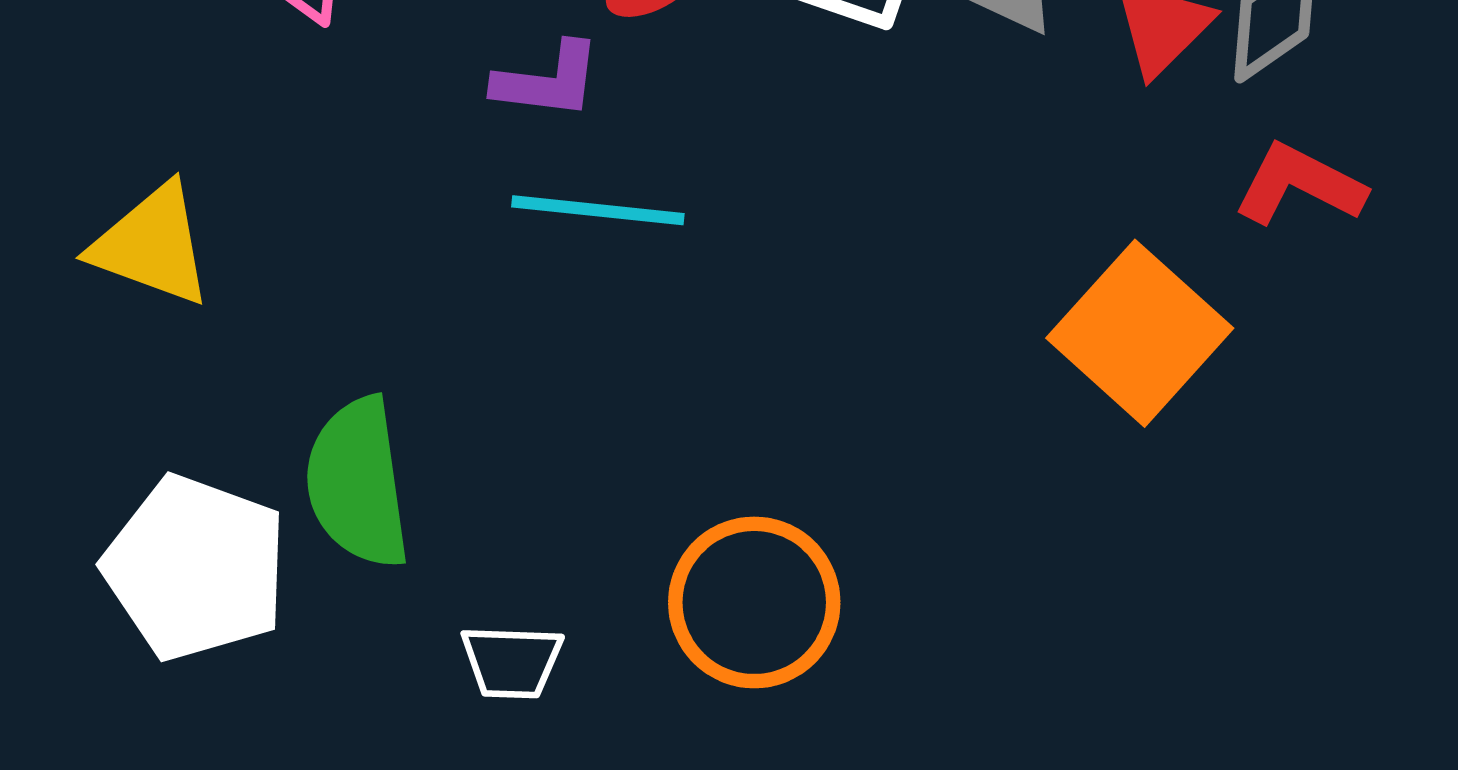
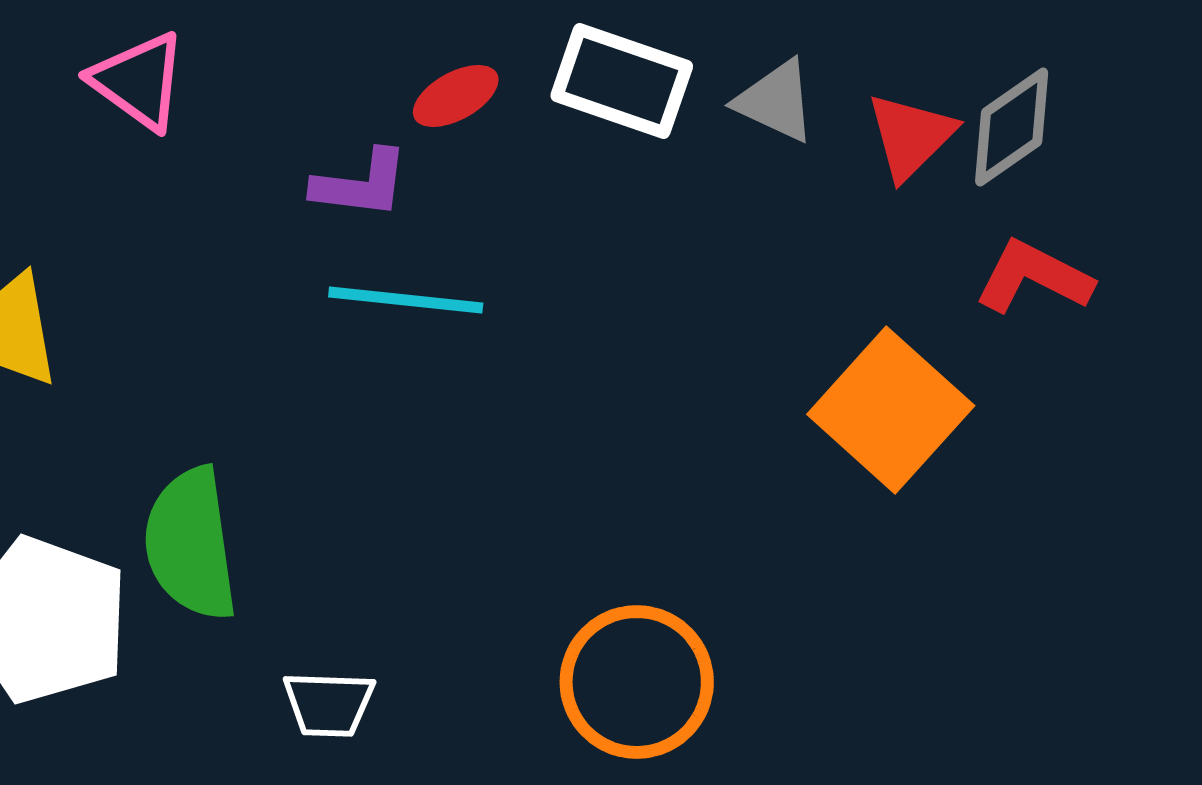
orange circle: (754, 602) -> (637, 682), moved

